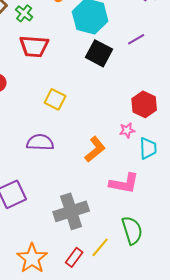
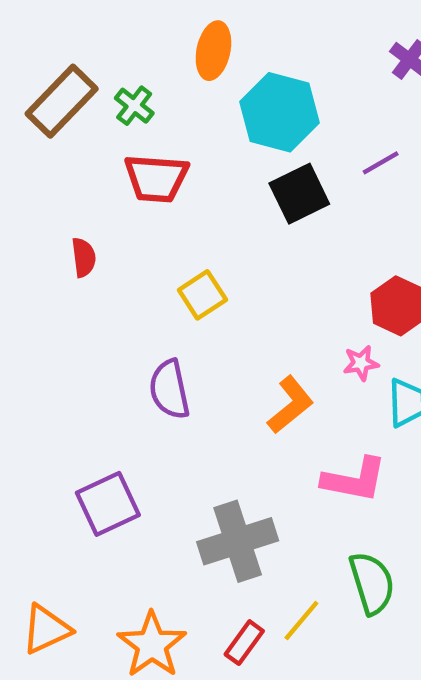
black square: (99, 53) -> (299, 194), turned 36
yellow square: (55, 99) -> (202, 295), turned 30
purple semicircle: (40, 142) -> (169, 389), turned -104

